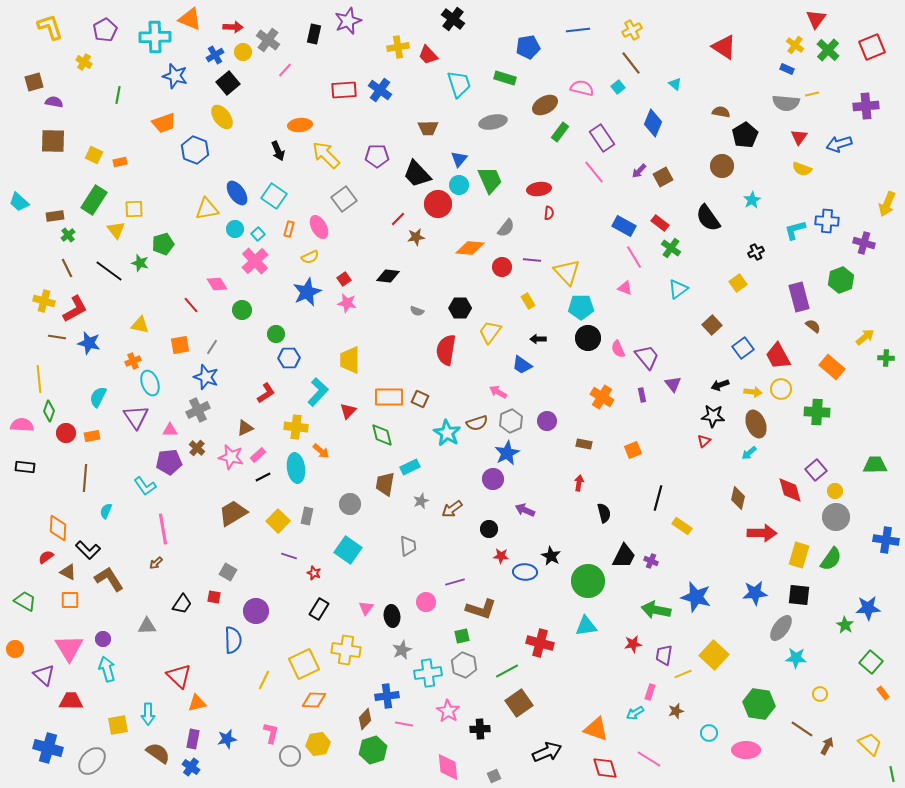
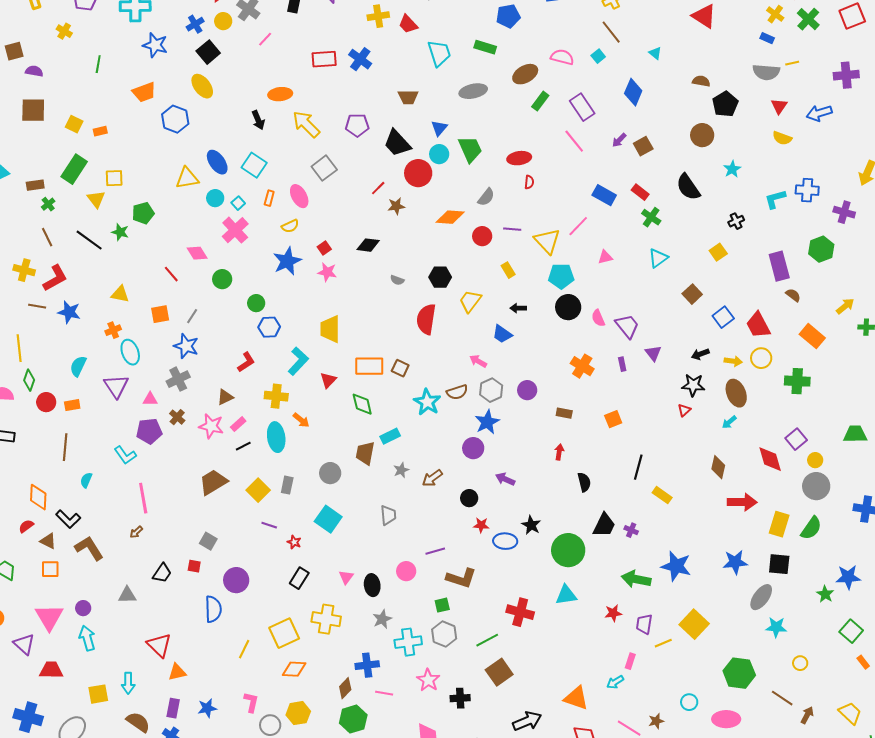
pink line: (634, 257) -> (578, 226), moved, turned 75
pink triangle: (625, 288) -> (605, 257), turned -35
brown star: (676, 711) -> (656, 721), moved

